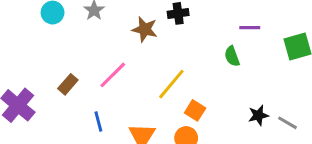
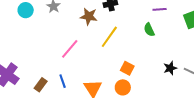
brown rectangle: (68, 84) -> (41, 85), moved
yellow line: (171, 84) -> (109, 37), moved

